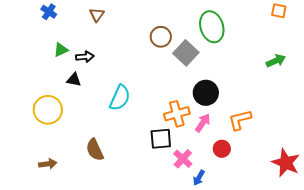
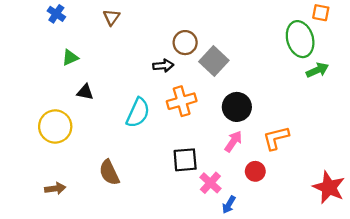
green ellipse: (212, 27) -> (300, 39), moved
black arrow: (85, 57) -> (163, 66), moved
orange cross: (177, 114) -> (182, 101), moved

